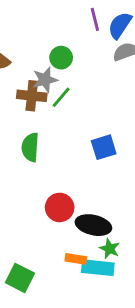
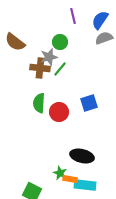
purple line: (95, 19) -> (73, 16), moved
red circle: (60, 207) -> (59, 112), moved
green star: (110, 249) -> (60, 173), moved

